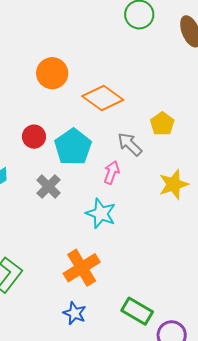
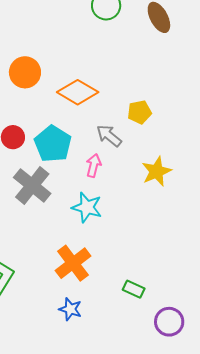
yellow pentagon: (162, 124) -> (139, 112), turned 30
gray cross: (49, 187) -> (32, 186), size x1.5
green rectangle: (137, 311) -> (134, 289), moved, size x0.7

